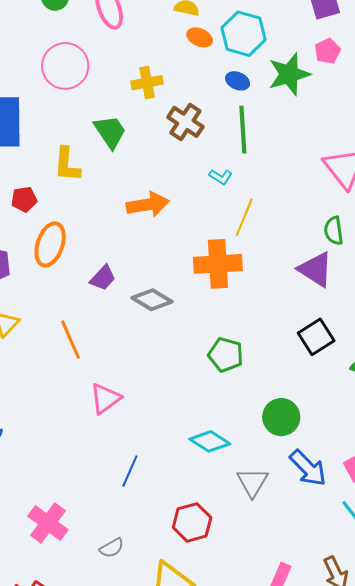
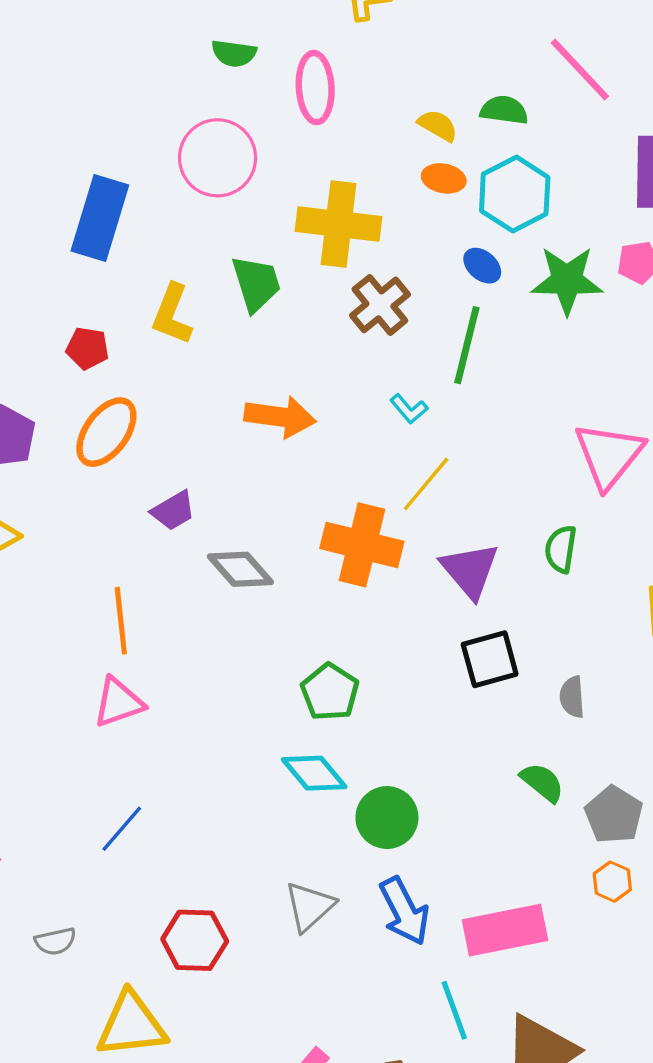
orange ellipse: (200, 37) -> (444, 178), turned -30
yellow cross: (147, 83) -> (339, 224), size x1.6
purple triangle: (315, 269) -> (470, 570), moved
black square: (316, 337) -> (490, 659), moved
orange line: (70, 340) -> (121, 621), moved
cyan diamond: (210, 441) -> (314, 773), moved

